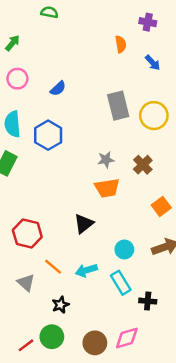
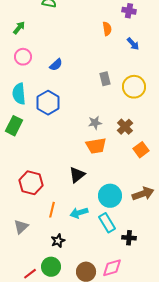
gray rectangle: (118, 106) -> (105, 79), size x0.6
orange square: (161, 206) -> (141, 150), moved
cyan circle: (124, 249) -> (110, 196), size x1.5
orange line: (53, 267) -> (52, 210), turned 63
gray triangle: (26, 283) -> (21, 227), moved, turned 35

